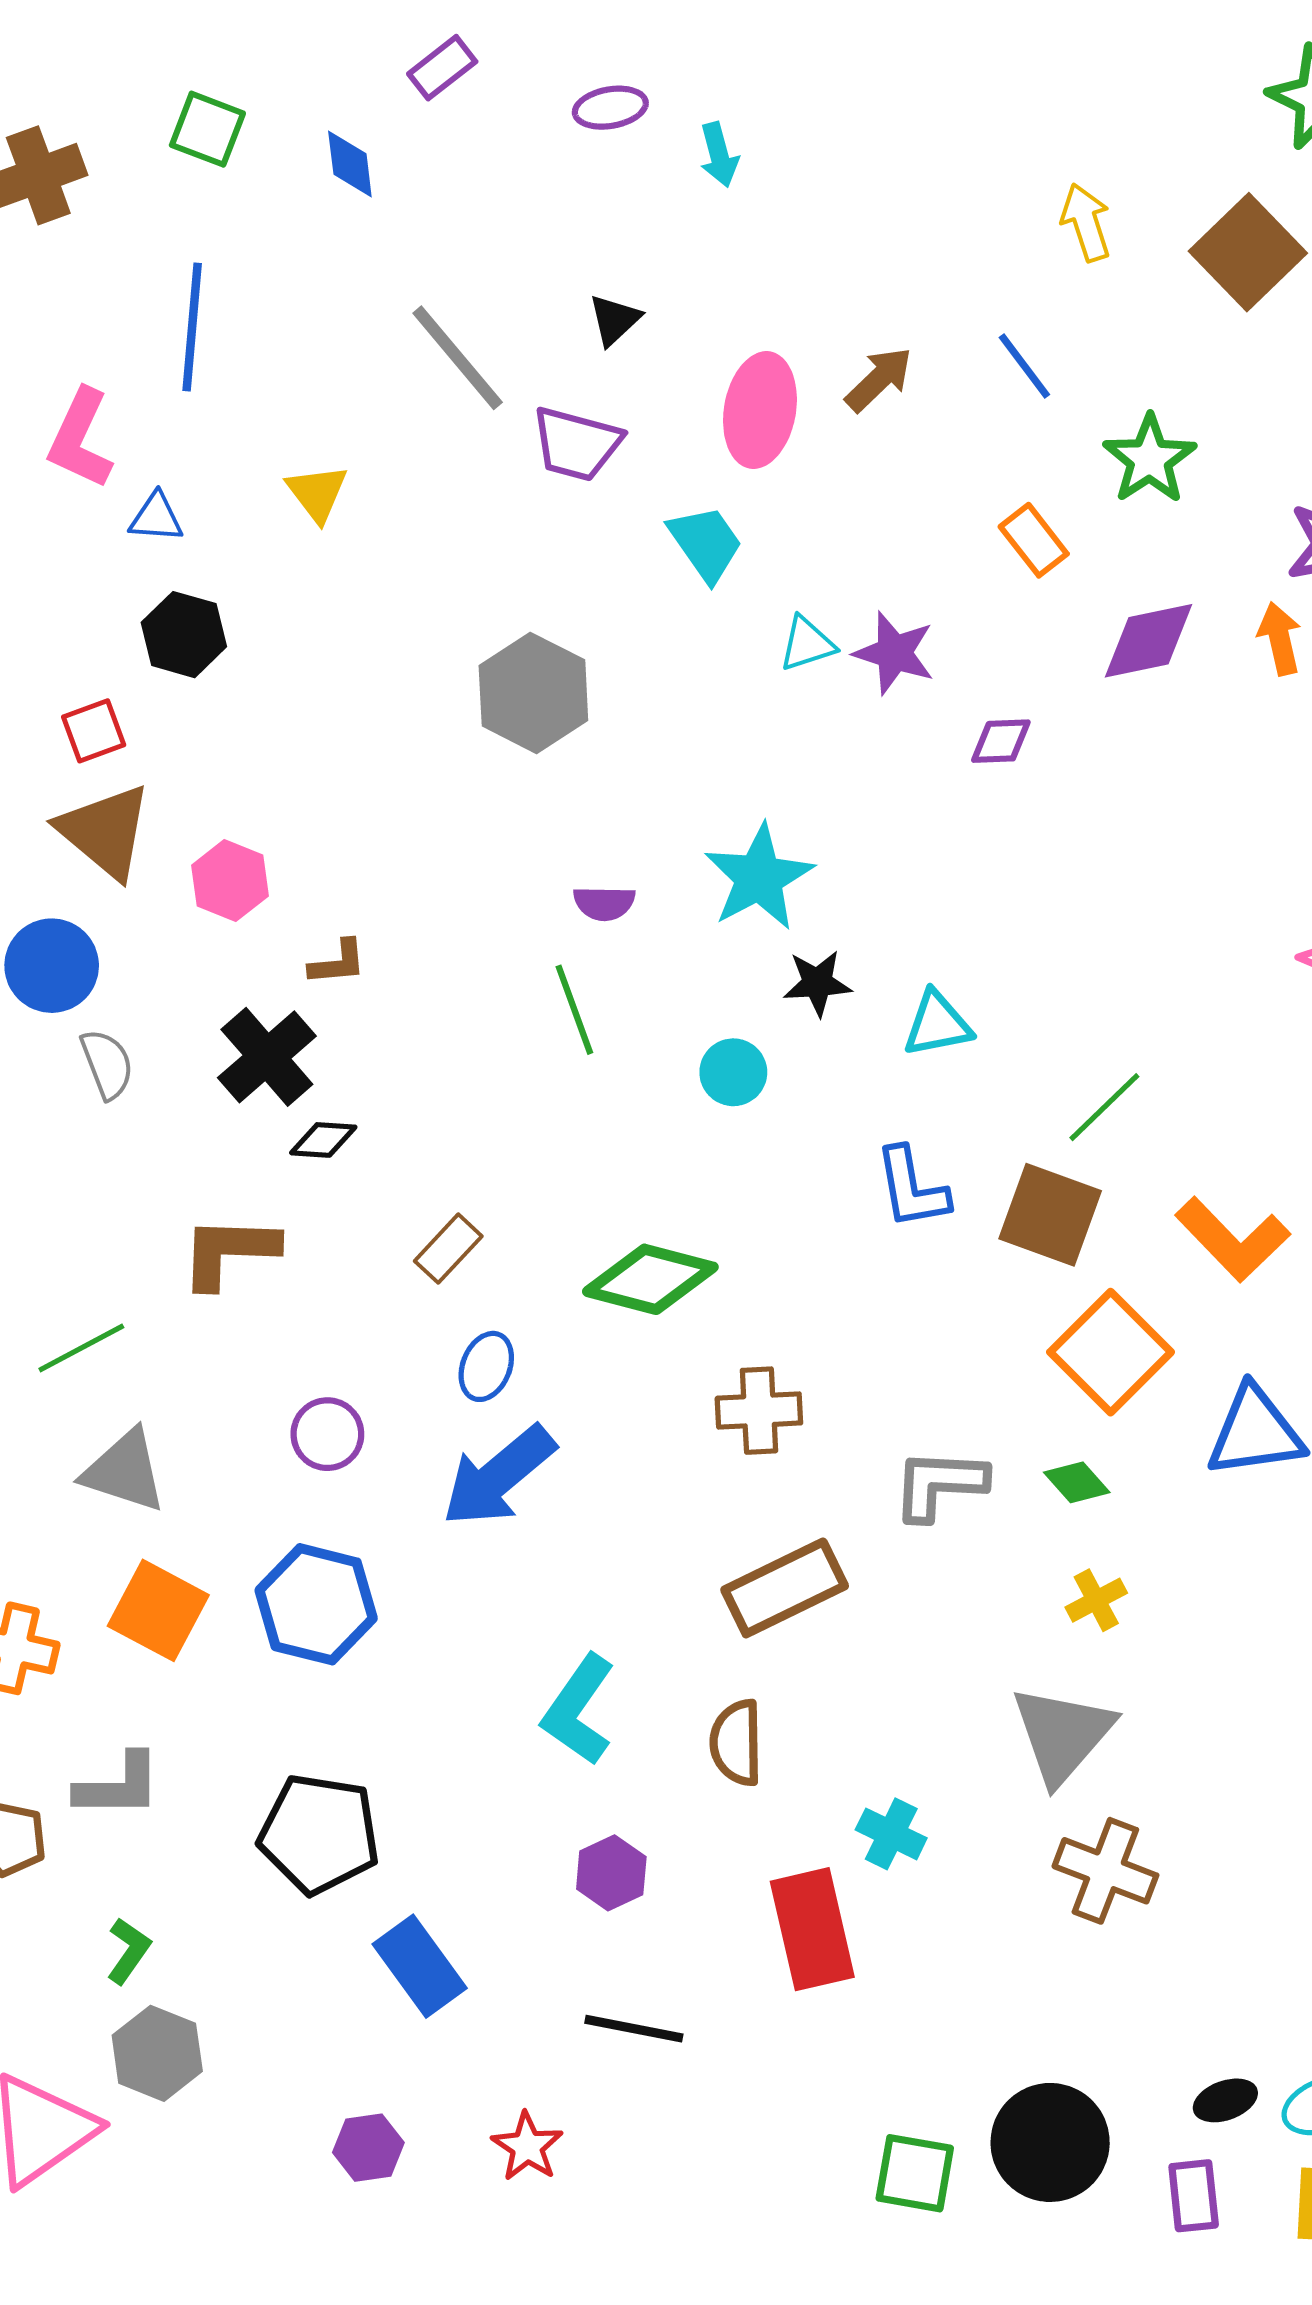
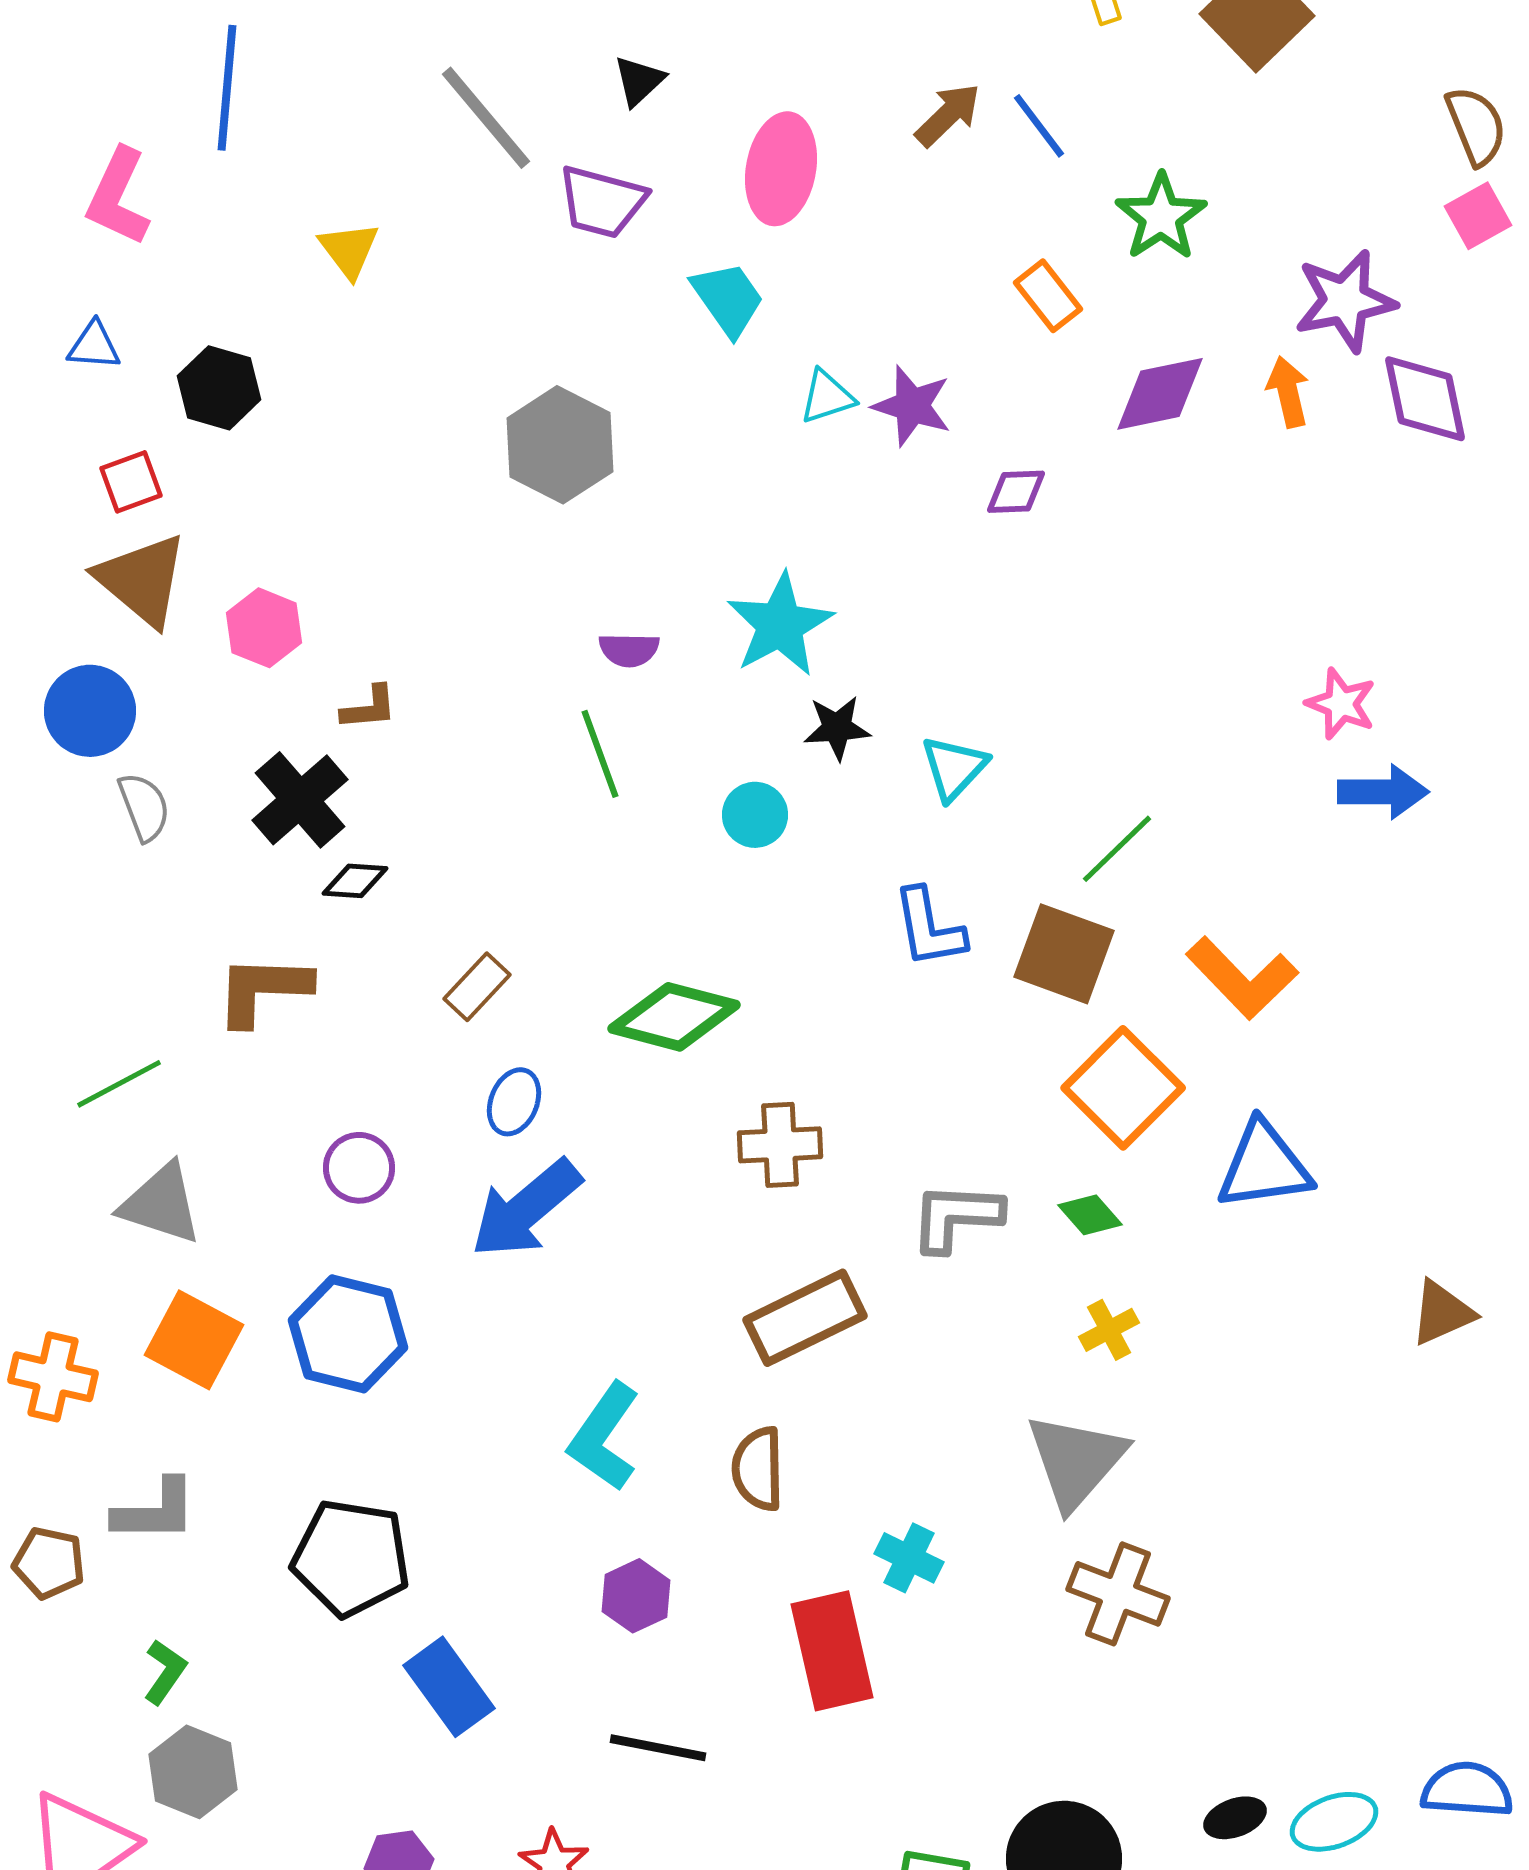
brown arrow: (879, 379) -> (948, 115), moved
blue triangle: (156, 518) -> (94, 346), moved
cyan triangle: (937, 1024) -> (954, 768), turned -36

